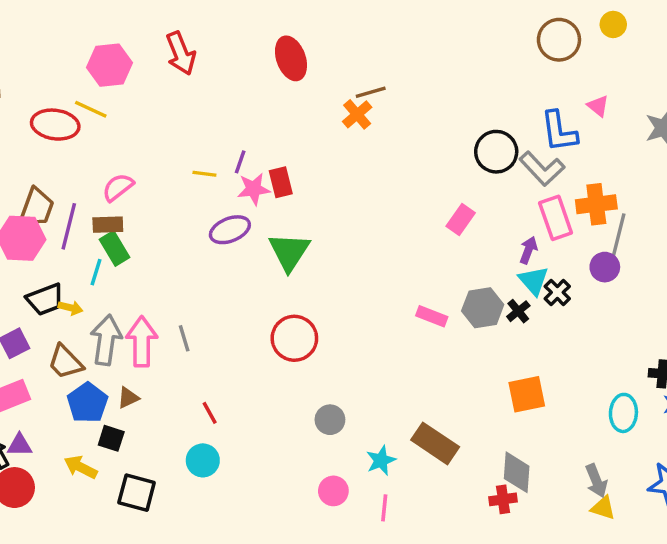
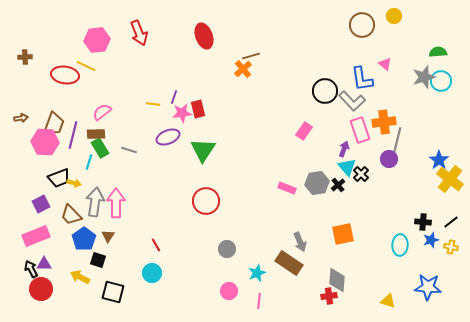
gray line: (184, 338) -> (129, 150), moved, turned -56
brown triangle: (128, 398) -> (108, 236), turned -32
gray arrow: (596, 481) -> (300, 242), moved

